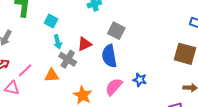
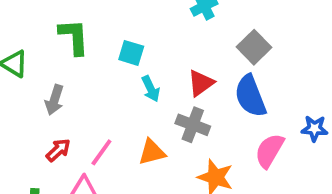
gray square: (116, 31) -> (254, 47), turned 30
gray cross: (68, 59) -> (193, 125), moved

